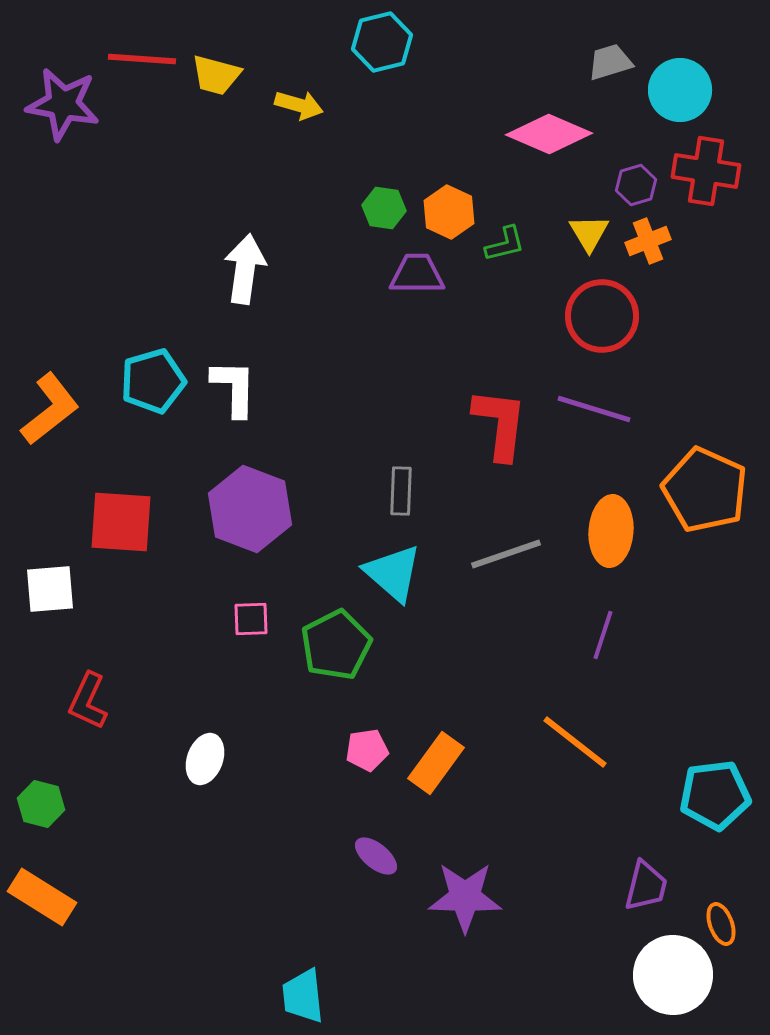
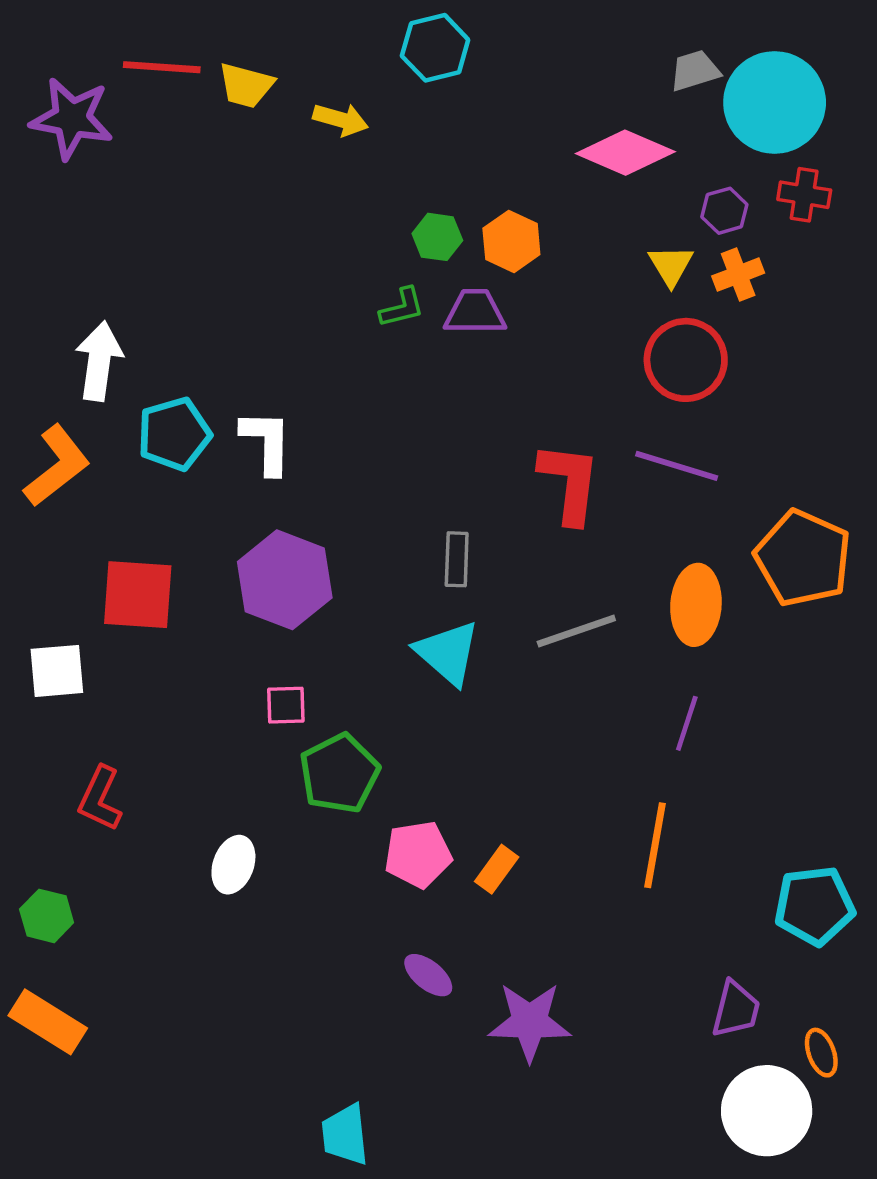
cyan circle: (680, 90) -> (775, 102), size x1.4
red cross: (706, 171) -> (804, 195), size x0.7
green L-shape: (505, 244) -> (402, 308), moved
white arrow: (245, 269) -> (99, 361), moved
green pentagon: (336, 645) -> (339, 773), moved
orange line: (575, 742) -> (655, 845), turned 62
pink pentagon: (367, 750) -> (418, 854), size x1.4
orange rectangle: (436, 763) -> (497, 869), size x0.7

